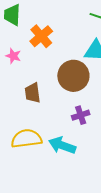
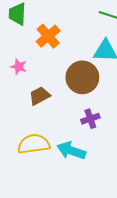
pink star: (13, 56) -> (19, 67), moved
brown trapezoid: (33, 93) -> (40, 96), turned 70

